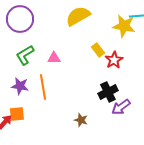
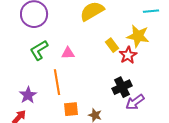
yellow star: (124, 26) -> (138, 36), moved
purple star: (20, 86) -> (28, 95), moved, turned 30
orange square: (17, 114) -> (71, 109), moved

